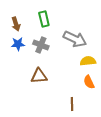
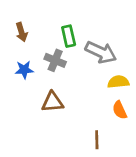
green rectangle: (44, 19) -> (69, 36), moved
blue star: (18, 44) -> (24, 70), moved

